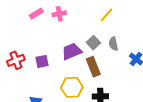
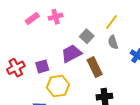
yellow line: (106, 15) -> (112, 22), moved
gray square: (93, 43) -> (87, 36), moved
yellow hexagon: (72, 87) -> (58, 86), moved

